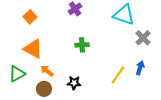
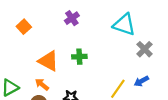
orange triangle: (33, 49) -> (48, 61), moved
blue arrow: (140, 68) -> (141, 81), turned -136

